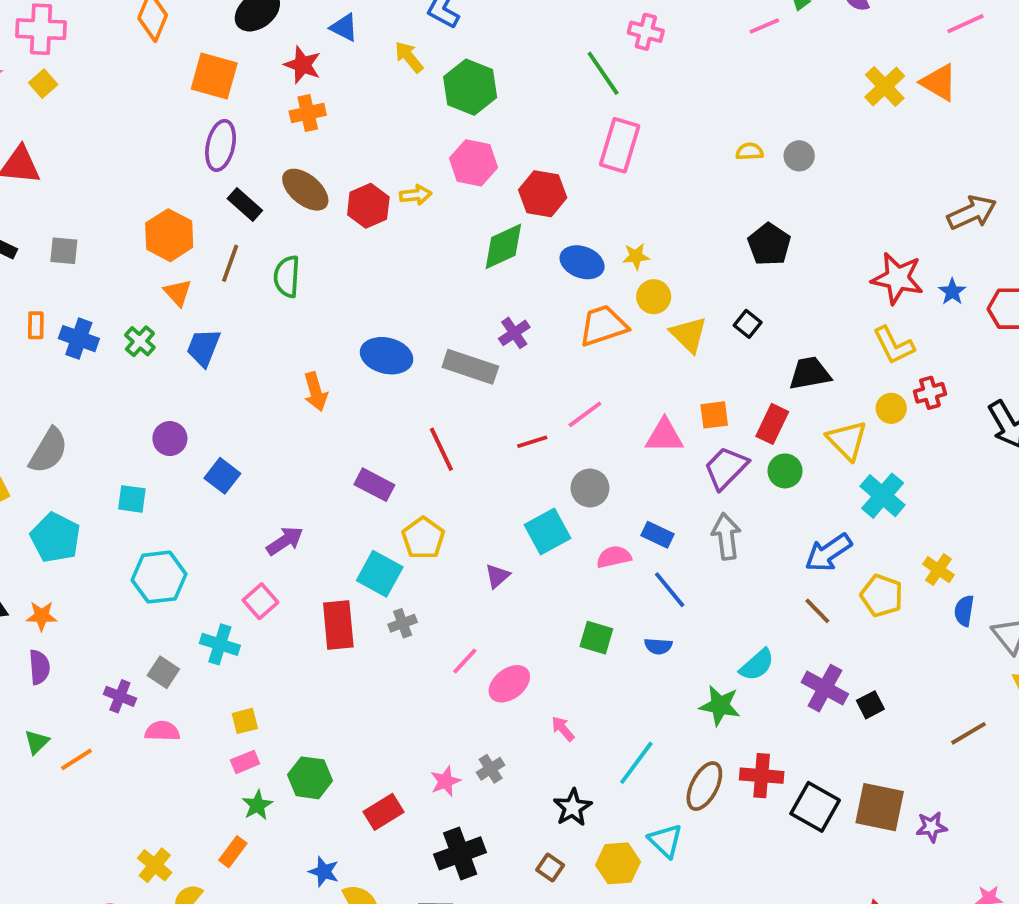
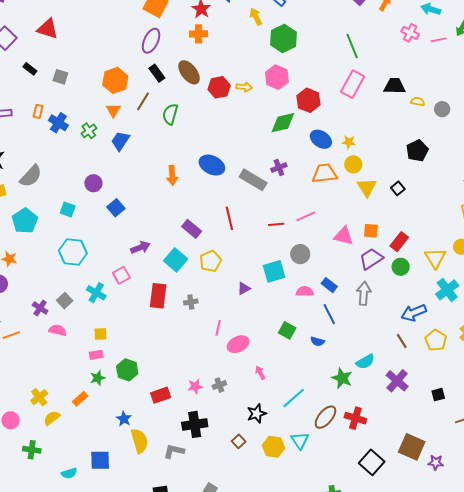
pink cross: (646, 32) -> (410, 33), moved
black trapezoid: (810, 373) -> (395, 86), moved
cyan square: (380, 574) -> (176, 260), moved
pink line: (465, 661) -> (218, 328), turned -42
black square: (870, 705) -> (438, 395), moved
black square: (815, 807) -> (372, 462), moved

